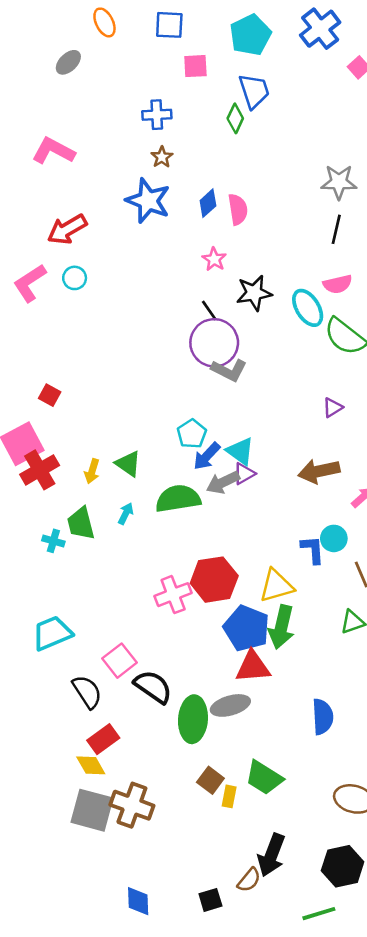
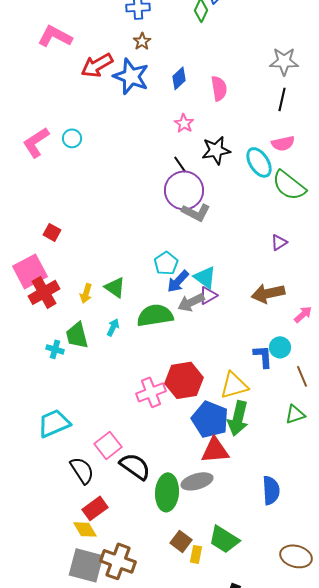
pink semicircle: (238, 209) -> (219, 88), moved
red arrow: (67, 229) -> (97, 65), moved

